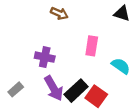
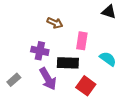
brown arrow: (59, 13) -> (55, 23), moved
black rectangle: (76, 91) -> (68, 63), moved, turned 45

